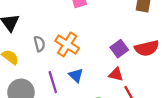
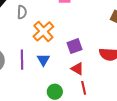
gray semicircle: (39, 44) -> (22, 12), moved
purple square: (119, 49) -> (75, 46), moved

